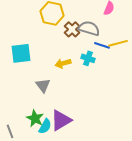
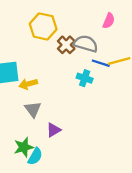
yellow arrow: (63, 63) -> (28, 84), moved
green star: (35, 118) -> (24, 147), turned 30
purple triangle: (61, 120) -> (54, 130), moved, size x0.6

